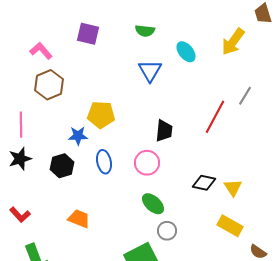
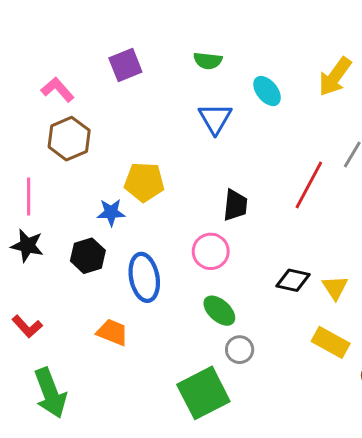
purple square: (88, 34) -> (125, 65), turned -35
black star: (20, 159) -> (27, 246), turned 30
blue ellipse: (104, 162) -> (144, 277), moved, size x1.4

